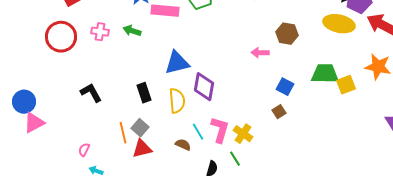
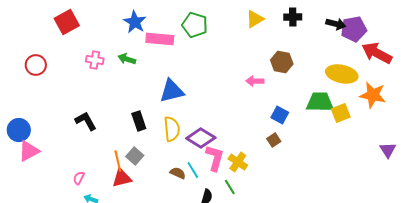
yellow ellipse: (339, 24) -> (342, 74), moved
red circle: (61, 37) -> (36, 65), moved, size x0.7
purple diamond: (204, 87) -> (201, 138), moved, turned -68
cyan line: (198, 132) -> (193, 170), moved
red triangle: (142, 149) -> (122, 178), moved

